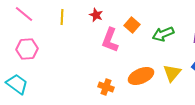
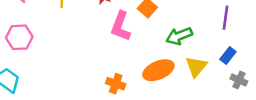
green arrow: (163, 34) -> (179, 36), moved

